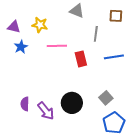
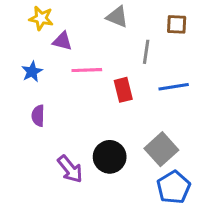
yellow star: (40, 25) -> (41, 18), moved
purple triangle: (14, 27) -> (62, 41), moved
gray square: (106, 98) -> (161, 149), size x1.5
purple semicircle: (25, 104) -> (38, 116), moved

